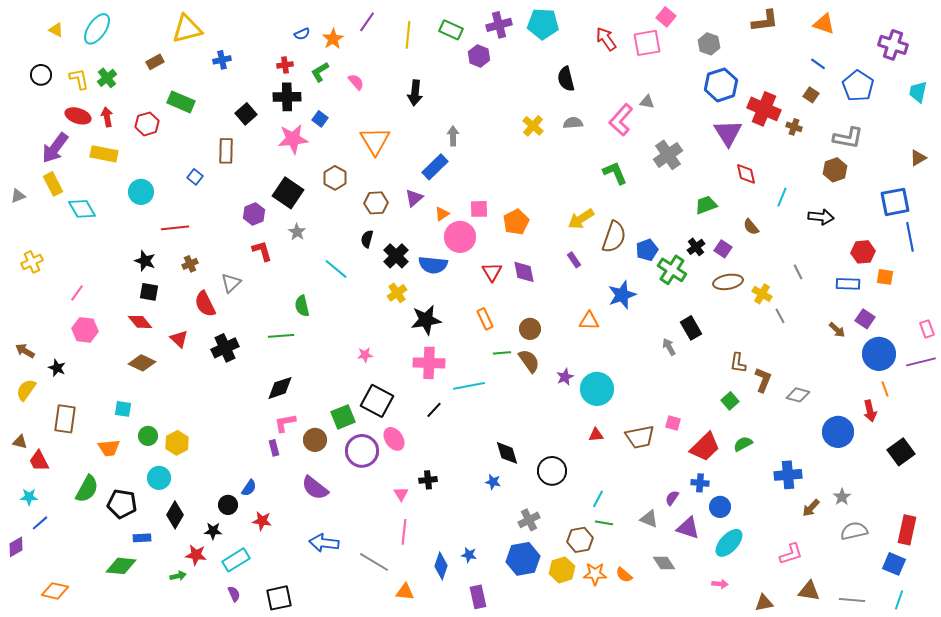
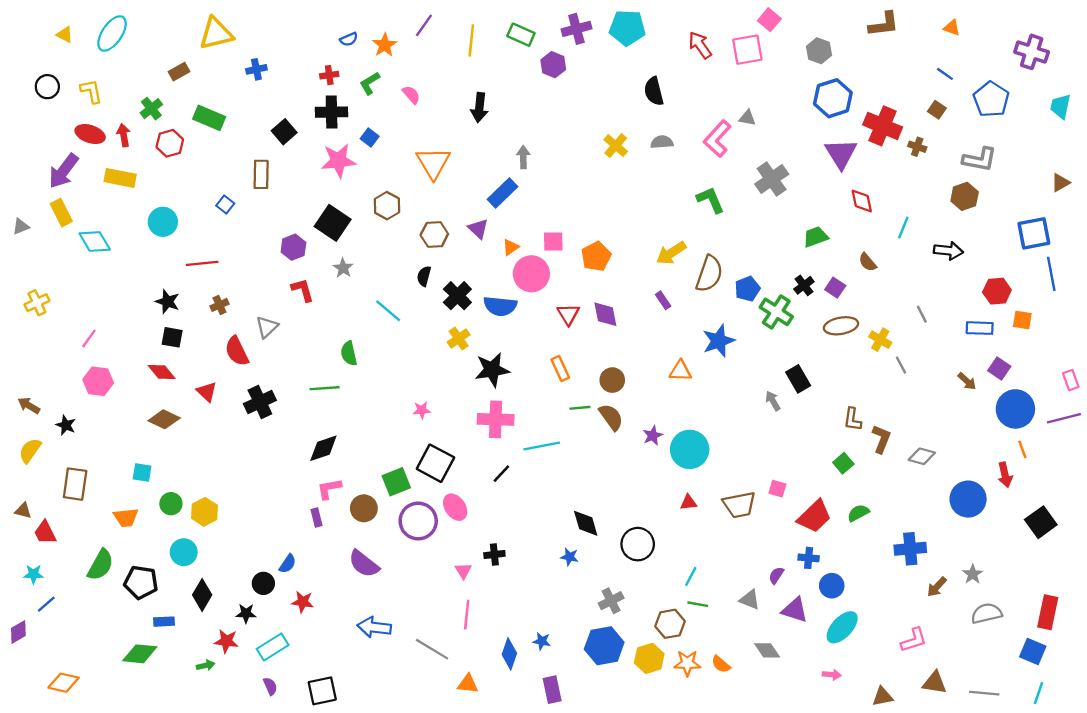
orange triangle: (824, 24) -> (952, 28), size x0.7
green cross: (107, 78) -> (151, 109), moved
purple triangle: (414, 198) -> (478, 229), turned -36

